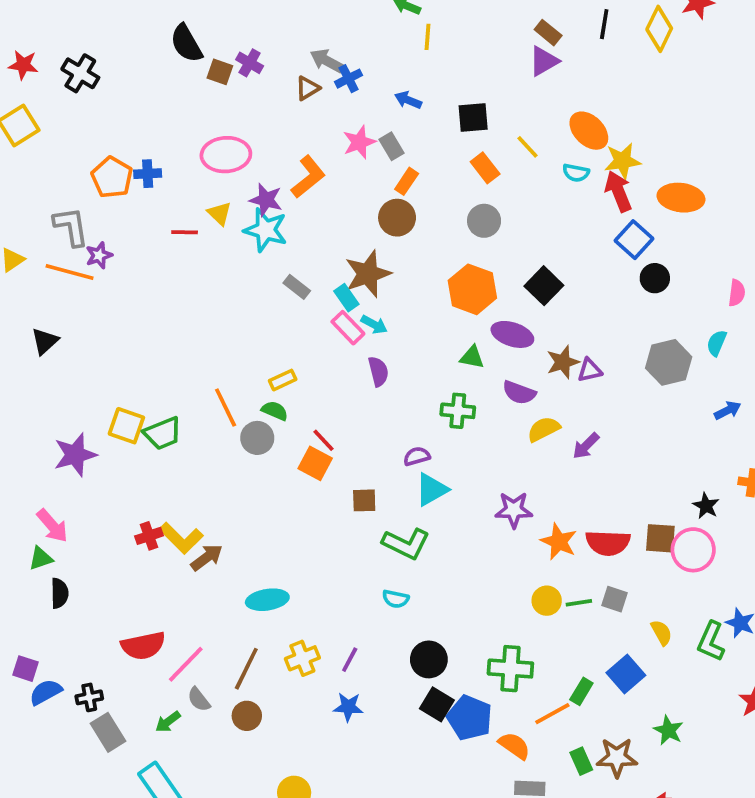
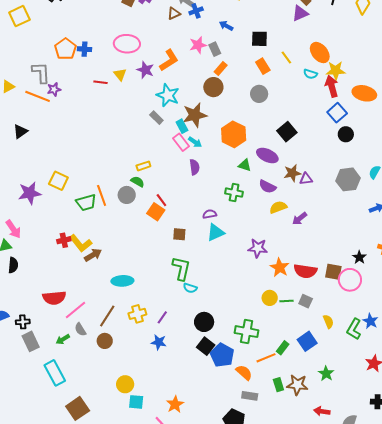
cyan star: (266, 230) -> (168, 95), moved
orange hexagon: (472, 289) -> (234, 134), moved
orange line: (226, 407) -> (102, 195), moved
green trapezoid: (163, 433) -> (86, 203), moved
green L-shape: (406, 544) -> (181, 268), moved, turned -110

